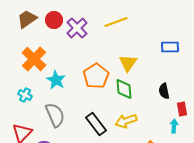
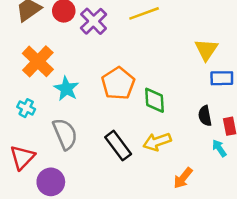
blue rectangle: (170, 47) -> (222, 78), moved
yellow triangle: (128, 63) -> (206, 50), moved
black semicircle: (164, 91) -> (205, 116), moved
cyan arrow: (174, 126) -> (219, 148), turned -40

